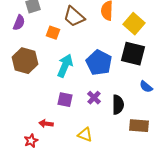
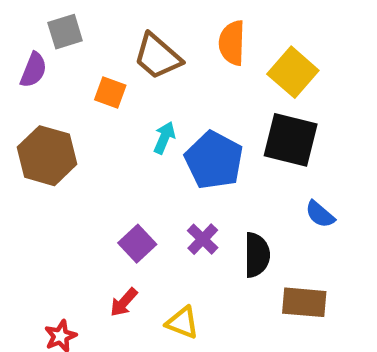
cyan arrow: (65, 66) -> (164, 138), moved, size x0.6
purple square: (65, 100) -> (137, 244), turned 35
red arrow: (46, 124) -> (124, 302), moved, turned -56

